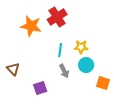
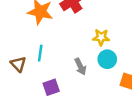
cyan line: (60, 50) -> (40, 53), moved

